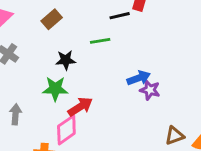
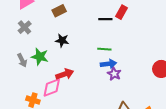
green line: (100, 41) -> (104, 49), moved
green star: (55, 89) -> (40, 57), moved
gray arrow: (16, 114) -> (22, 60), moved, turned 136

